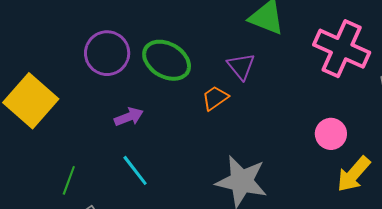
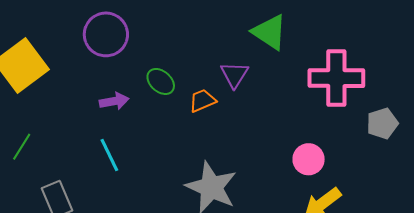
pink cross: (342, 49) -> (336, 78), turned -36
green ellipse: (167, 60) -> (161, 81), moved, size x0.6
green line: (69, 180) -> (22, 147), moved

